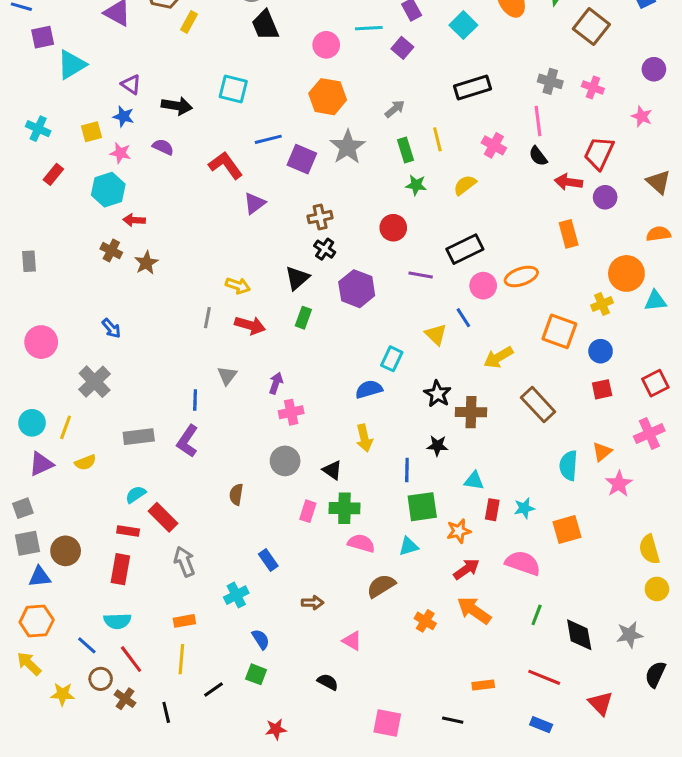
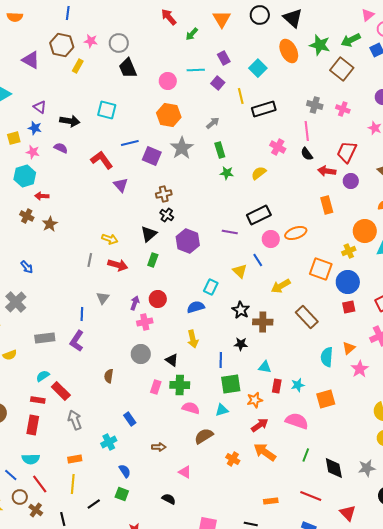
yellow line: (437, 139) -> (241, 96), moved
purple triangle: (255, 203) -> (121, 185), turned -35
red circle: (393, 228) -> (158, 299), moved
blue circle: (601, 351) -> (348, 282), size x1.5

